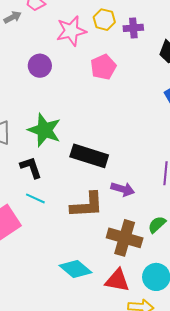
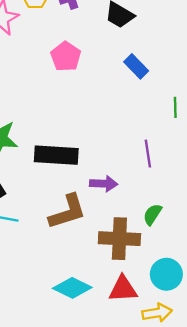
pink pentagon: (103, 67) -> (66, 57), moved

